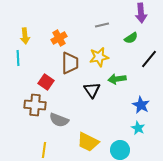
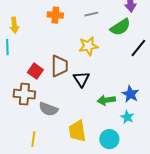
orange cross: (59, 38) -> (55, 15), moved, turned 35
green semicircle: (131, 38) -> (120, 27), size x1.5
brown trapezoid: (70, 63) -> (59, 66), moved
green arrow: (117, 79) -> (106, 100), moved
yellow trapezoid: (88, 142) -> (77, 131), turned 55

